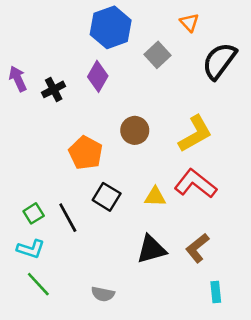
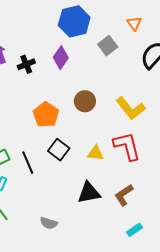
yellow L-shape: (195, 134) -> (131, 108), turned 76
red L-shape: (195, 184) -> (127, 146), turned 32
cyan rectangle: (216, 292) -> (135, 230), turned 56

